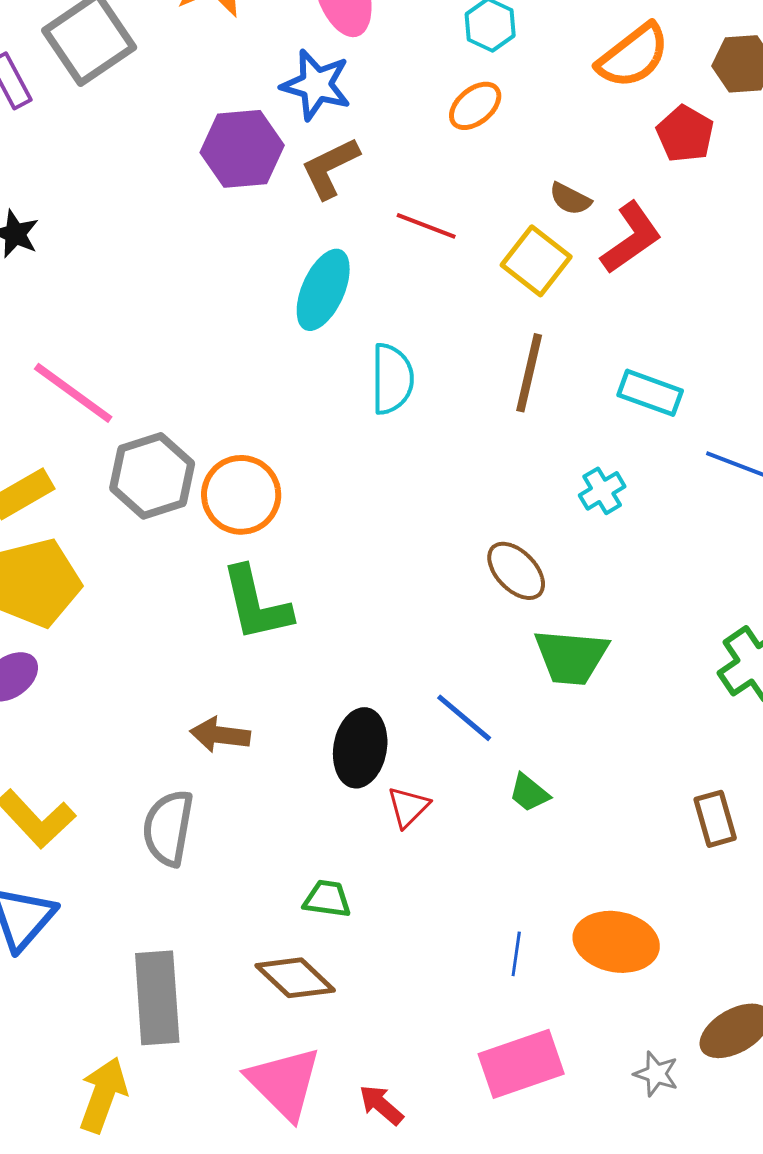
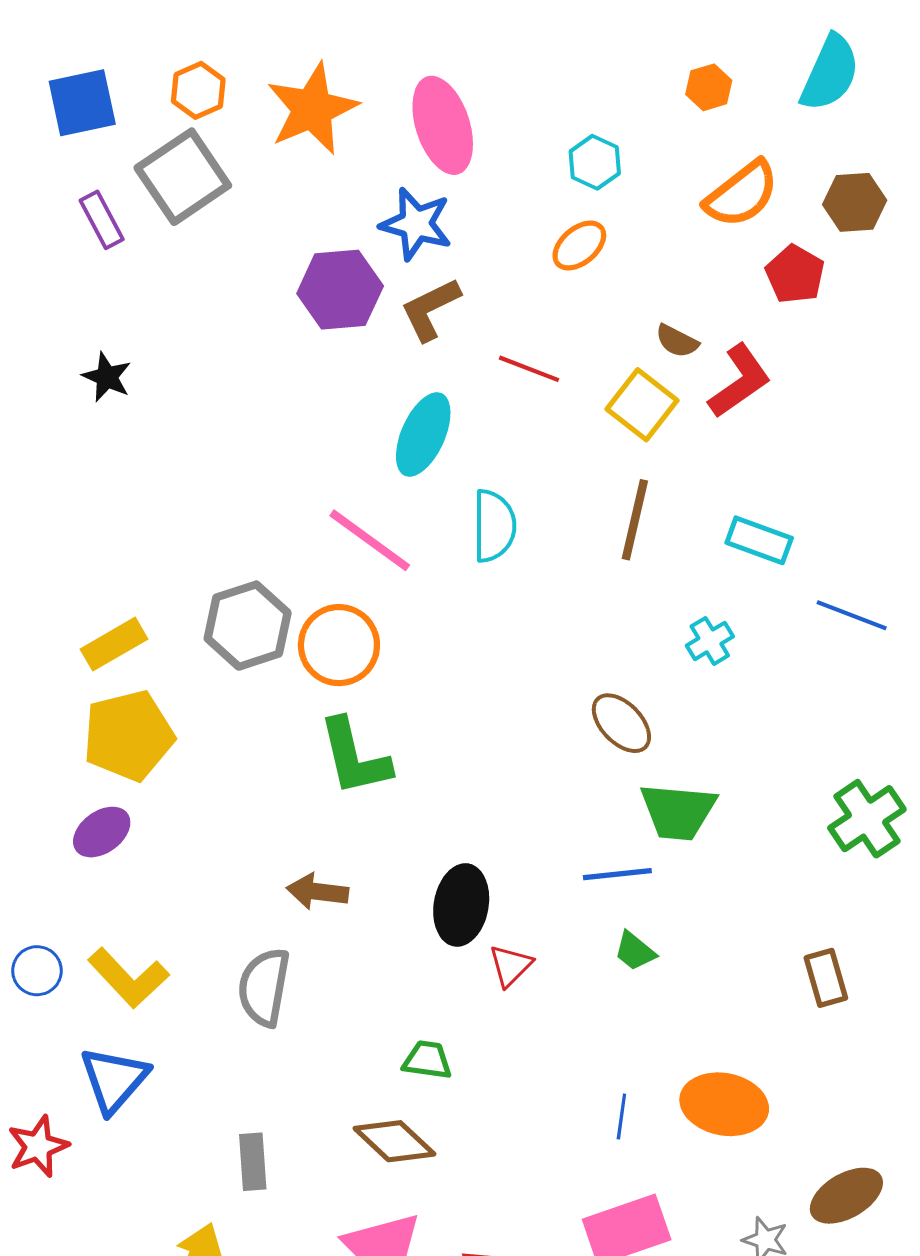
pink line: (73, 393) -> (370, 540), moved
blue line: (464, 718) -> (617, 874), moved, turned -46
gray rectangle: (157, 998) -> (253, 1162), size x0.6

